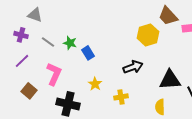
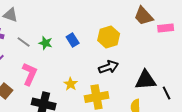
yellow hexagon: (148, 35) -> (109, 37), moved
blue rectangle: (88, 53) -> (73, 40), moved
yellow cross: (121, 97) -> (97, 97), size x1.6

